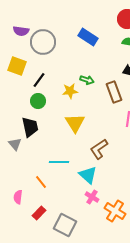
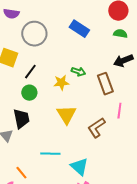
purple semicircle: (21, 31) -> (11, 14), moved
brown L-shape: (99, 149) -> (96, 128), moved
orange line: (41, 182) -> (21, 173), moved

